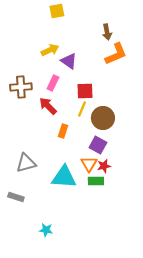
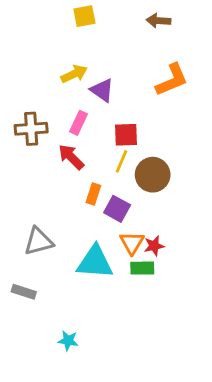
brown arrow: (107, 32) -> (159, 21), moved, turned 105
purple square: (98, 145) -> (117, 209), moved

